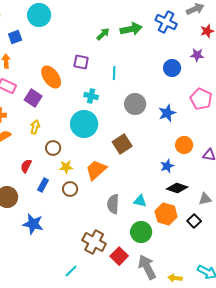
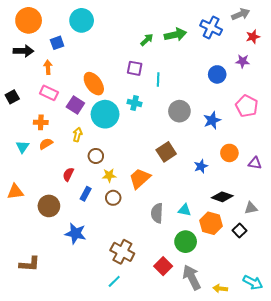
purple square: (81, 62) -> (135, 68), moved
cyan circle: (84, 124) -> (105, 114), moved
blue star: (167, 166) -> (201, 166), moved
brown cross: (94, 242) -> (122, 252), moved

